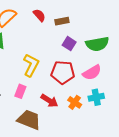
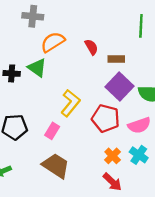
purple square: (69, 44) -> (119, 87), size x1.6
cyan cross: (96, 97) -> (139, 155), turned 35
red arrow: (49, 101) -> (112, 182), moved

